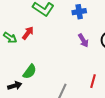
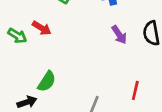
red arrow: (28, 33) -> (42, 28), turned 88

